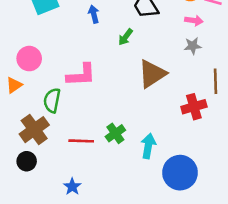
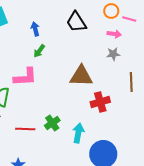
green arrow: (125, 37) -> (39, 51), moved
brown triangle: (152, 74) -> (81, 76), turned 35
red cross: (194, 107) -> (100, 102), moved

